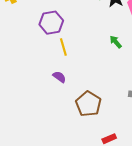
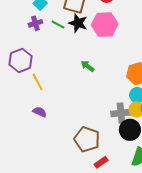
brown pentagon: (88, 104) -> (87, 139), moved

